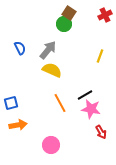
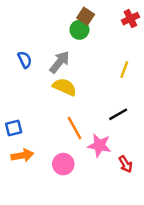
black line: (85, 95) -> (118, 114), moved
pink star: (91, 109) -> (99, 145), moved
pink circle: (51, 145) -> (63, 164), moved

